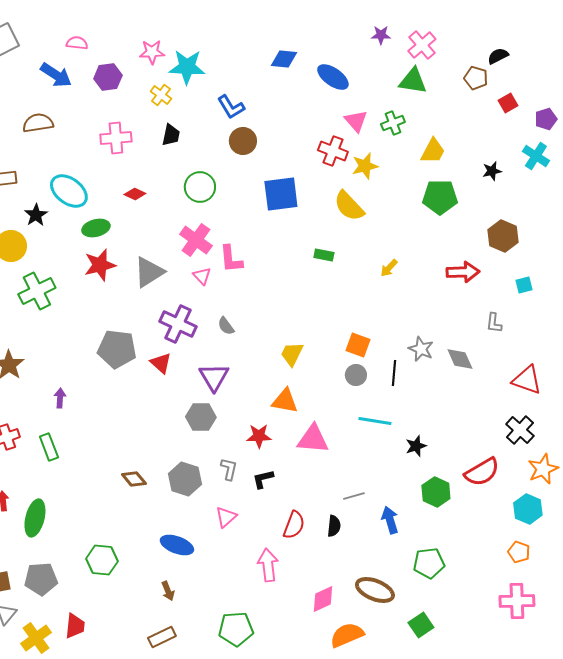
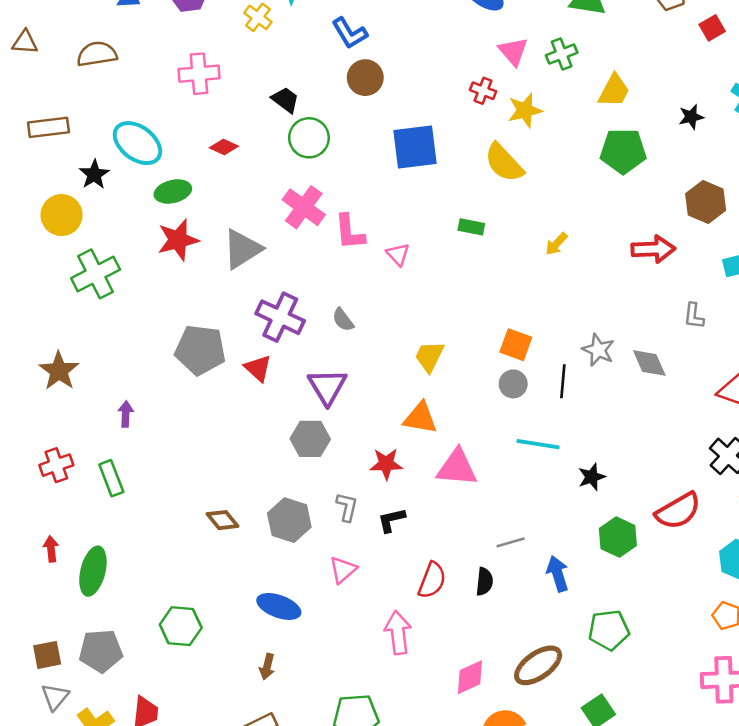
black trapezoid: (171, 135) -> (285, 100), moved, turned -65
red cross: (333, 151) -> (483, 91), size x0.7
pink triangle: (202, 276) -> (398, 254), moved
brown ellipse: (375, 590) -> (538, 665), turned -57
brown arrow: (168, 591) -> (267, 667), turned 36

